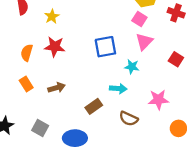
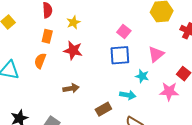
pink square: (139, 19) -> (124, 32), moved
orange semicircle: (27, 53) -> (40, 61), moved
orange rectangle: (26, 84) -> (47, 36), moved, turned 40
pink star: (158, 100) -> (169, 91), moved

